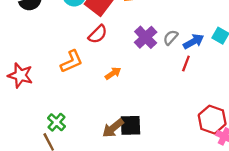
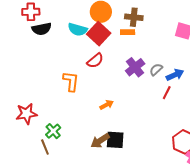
orange L-shape: (71, 61) -> (71, 81), turned -65
orange arrow: (113, 73) -> (107, 105), moved
red star: (20, 75) -> (26, 114), moved, turned -30

